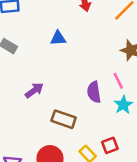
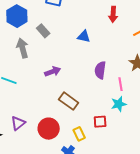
purple semicircle: (94, 92) -> (100, 70), moved
red square: (110, 145) -> (100, 122), moved

